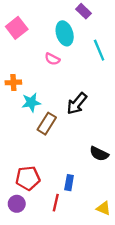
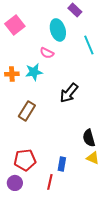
cyan star: (31, 102) -> (34, 72), moved
brown rectangle: (47, 124) -> (27, 111), moved
black semicircle: (99, 154) -> (89, 138), turned 48
yellow triangle: (104, 208) -> (93, 158), moved

